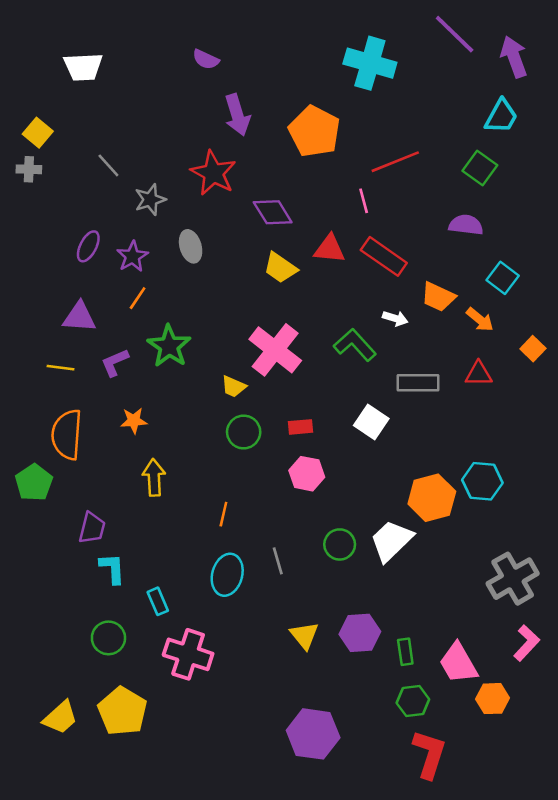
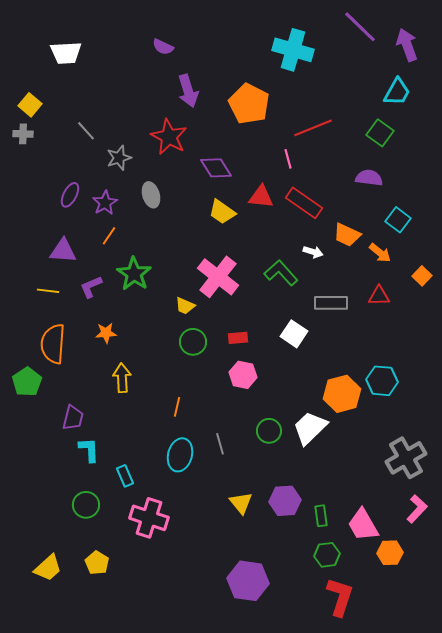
yellow pentagon: (122, 711) -> (97, 563), size x0.6

